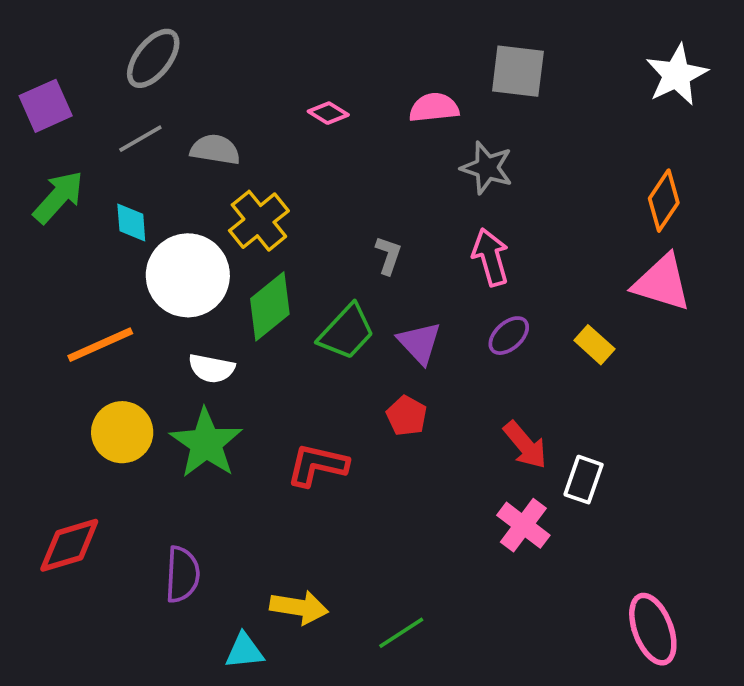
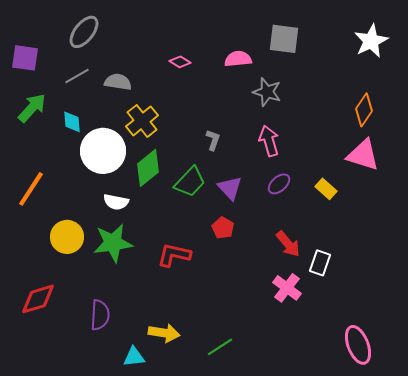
purple square: (46, 106) -> (25, 58), turned 32
orange line: (100, 345) -> (31, 189), moved, turned -33
green star: (206, 443) -> (113, 243), turned 30

